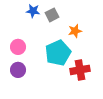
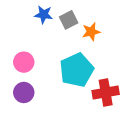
orange star: (75, 31) -> (91, 32), moved

